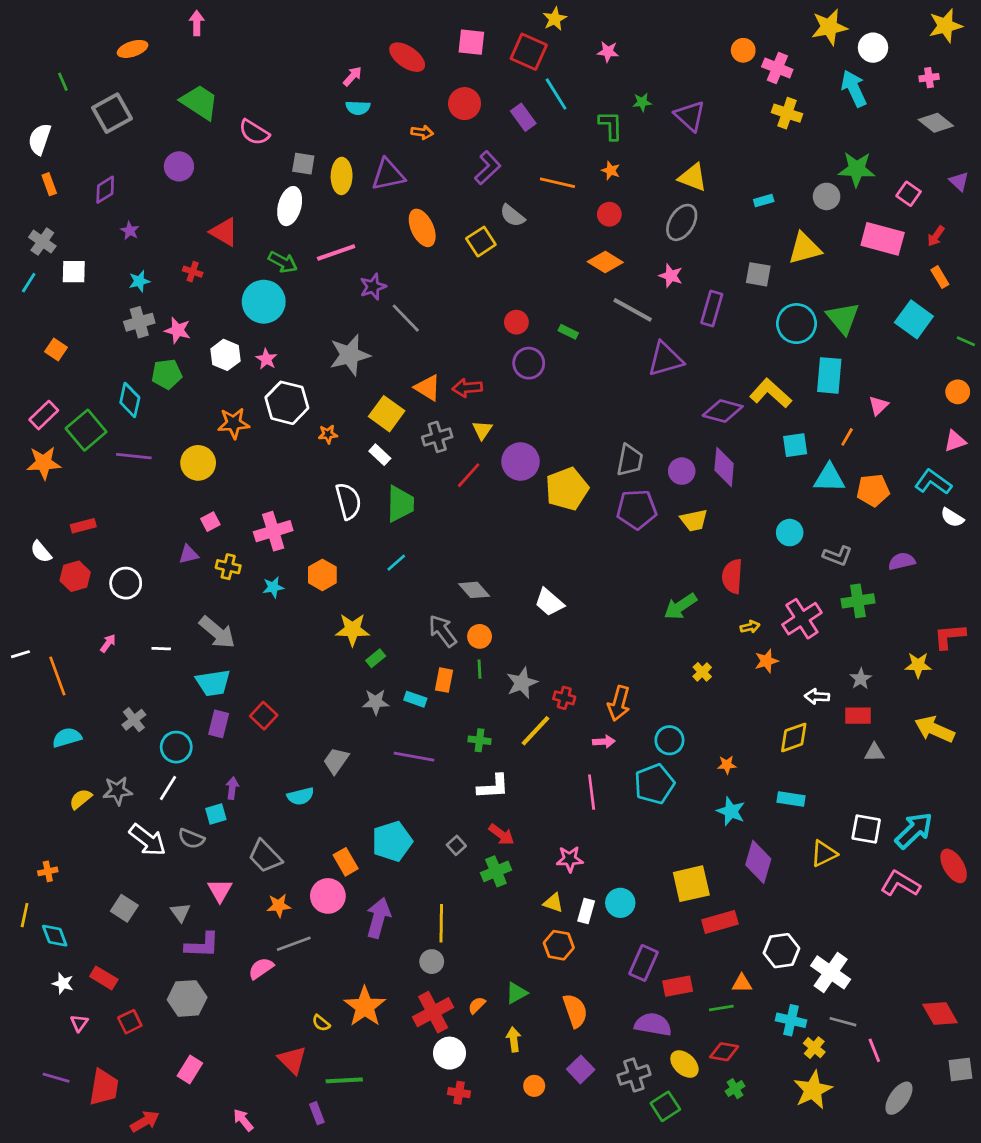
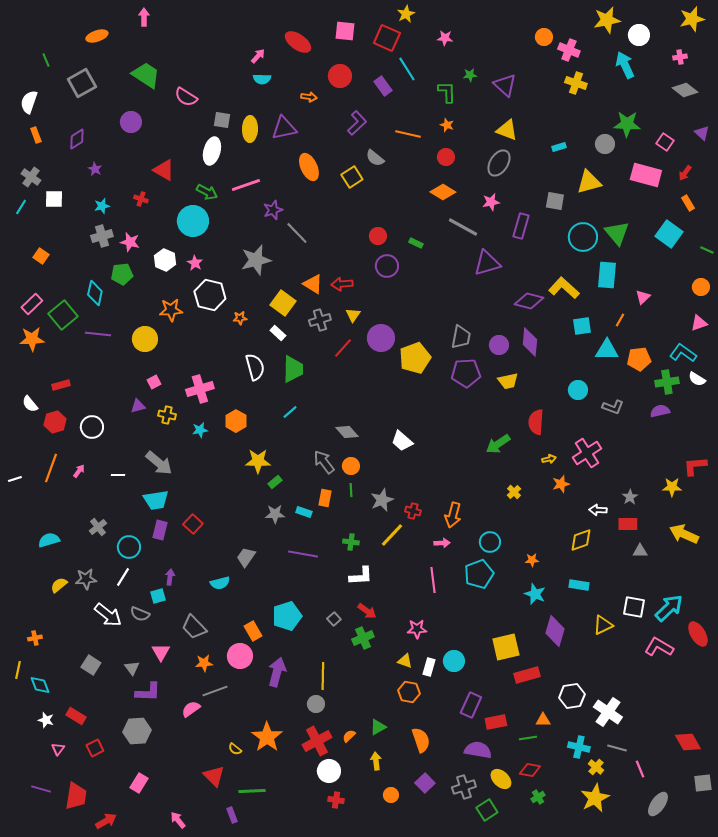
pink star: (671, 276) -> (491, 202), turned -30
green cross: (858, 601) -> (667, 382), moved
orange line: (57, 676) -> (51, 468), moved, turned 40

